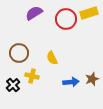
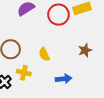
brown star: (92, 79) -> (85, 50), moved

